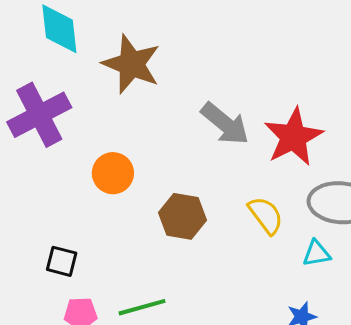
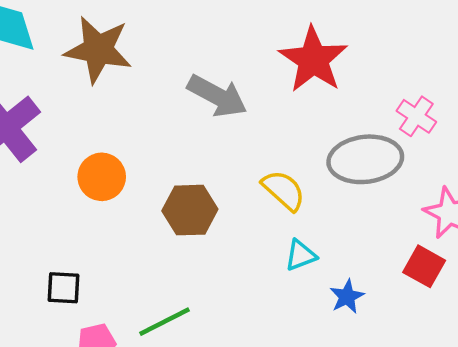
red star: (293, 137) -> (313, 60), moved
cyan triangle: (317, 253) -> (301, 255), moved

